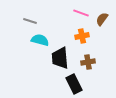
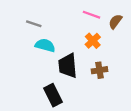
orange cross: (82, 36) -> (93, 41), turned -32
black rectangle: (74, 84) -> (53, 95), moved

